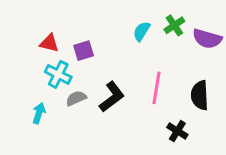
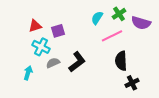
red triangle: (49, 43) -> (35, 26), turned -32
pink line: (156, 88) -> (112, 36), moved, turned 55
black semicircle: (200, 95) -> (121, 61), moved
black cross: (177, 131) -> (132, 83), moved, turned 32

